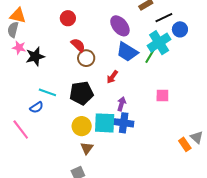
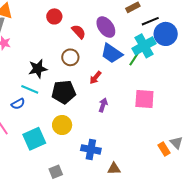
blue circle: (180, 29) -> (166, 34), size x1.5
red semicircle: (78, 45) -> (79, 32), moved
black star: (35, 56) -> (38, 69), moved
pink square: (162, 96) -> (144, 99), size x1.5
cyan square: (105, 123) -> (34, 139), moved, turned -30
blue cross: (124, 123) -> (91, 149), moved
brown triangle: (87, 148) -> (114, 169), moved, turned 48

